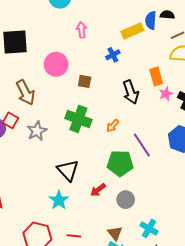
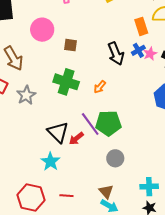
blue cross: (113, 55) -> (138, 50), moved
orange rectangle: (156, 77) -> (141, 26), moved
purple line: (142, 145) -> (90, 124), moved
red arrow: (98, 190) -> (76, 138), moved
cyan cross: (149, 228) -> (149, 187), moved, turned -30

